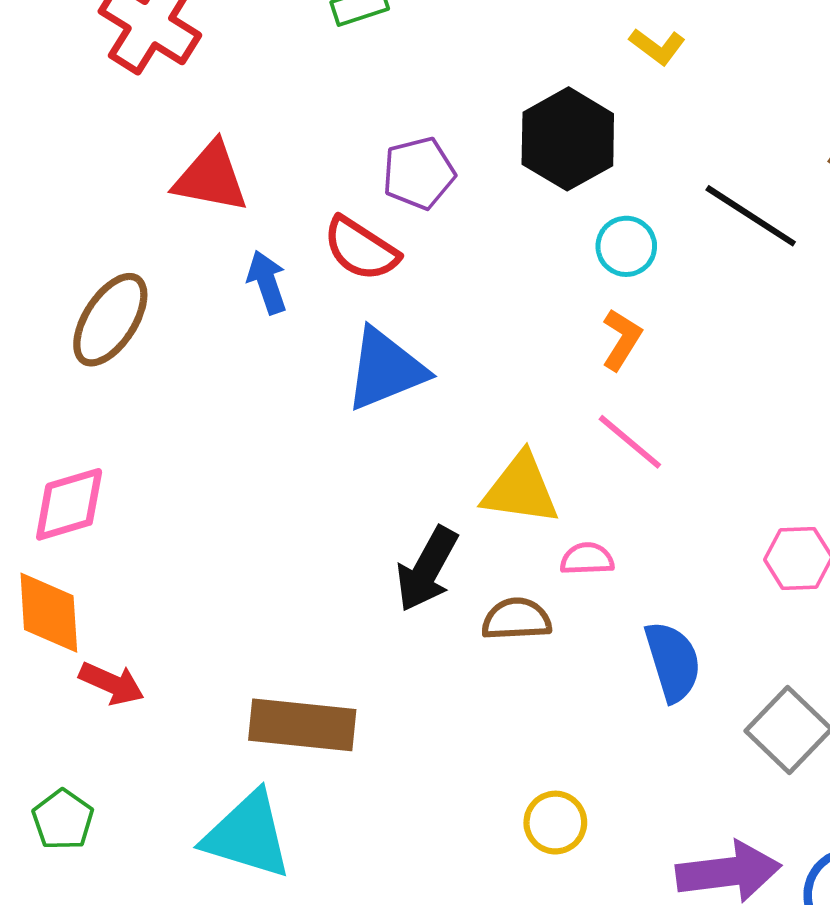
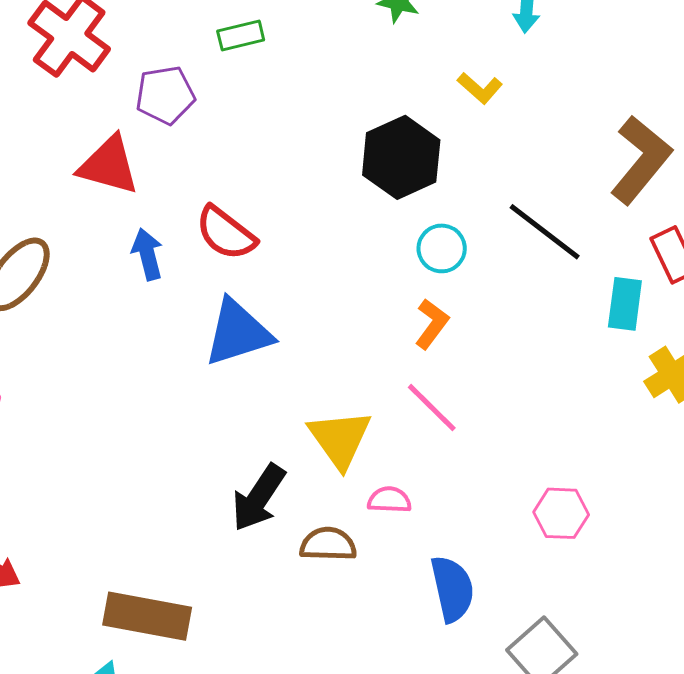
purple pentagon: (419, 173) -> (165, 95), moved
yellow triangle: (521, 489) -> (340, 439), turned 42

